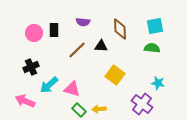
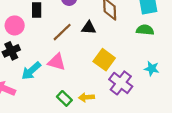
pink circle: (34, 33) -> (15, 25), moved
pink triangle: (72, 89) -> (57, 62), moved
purple cross: (142, 104) -> (121, 83), moved

